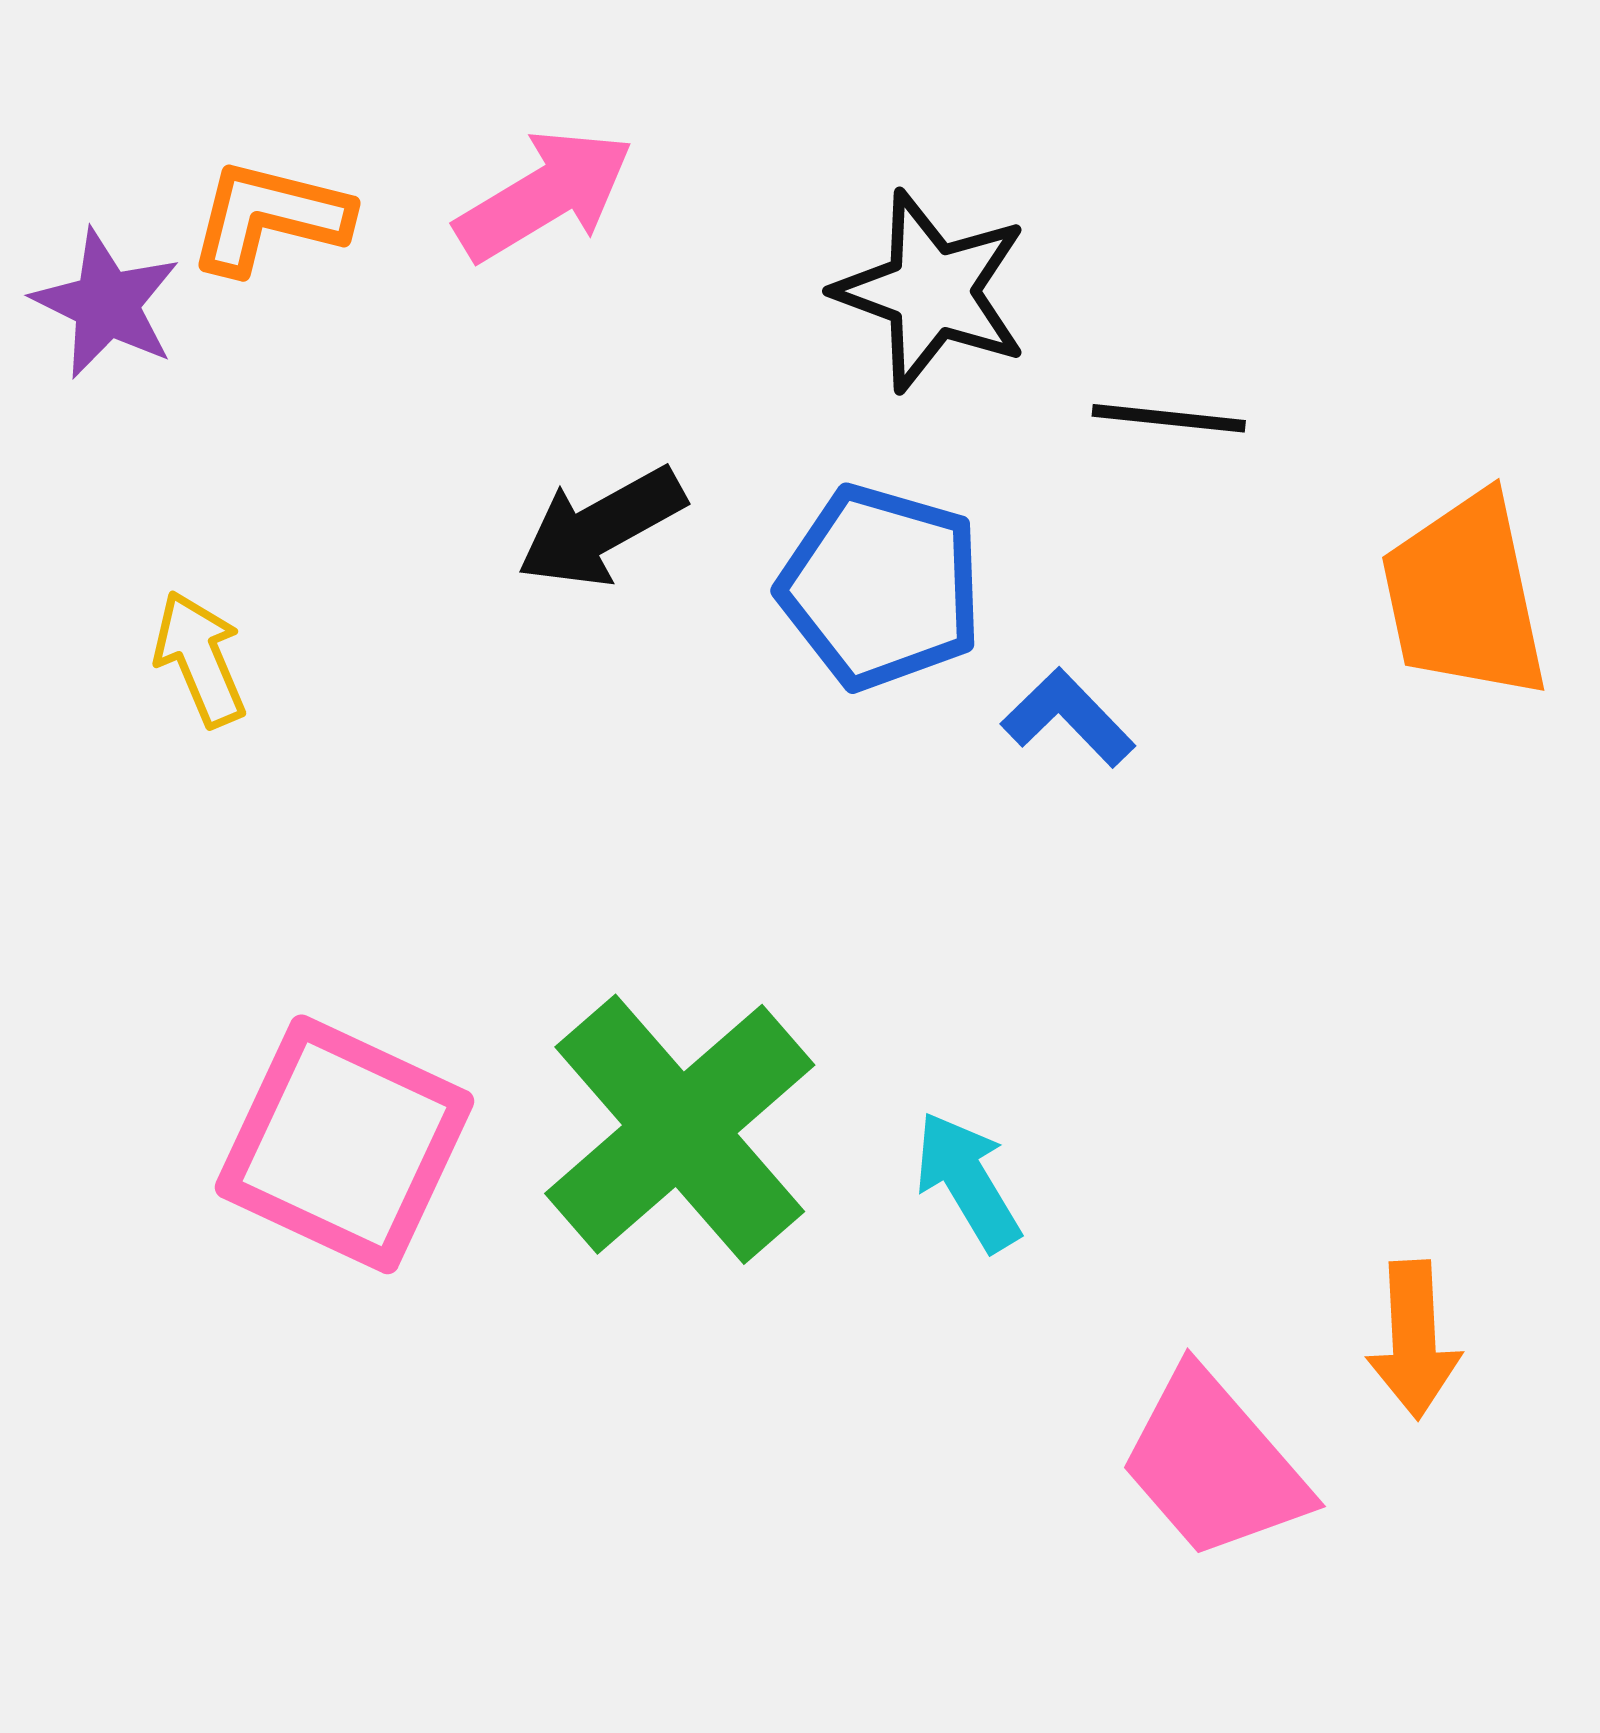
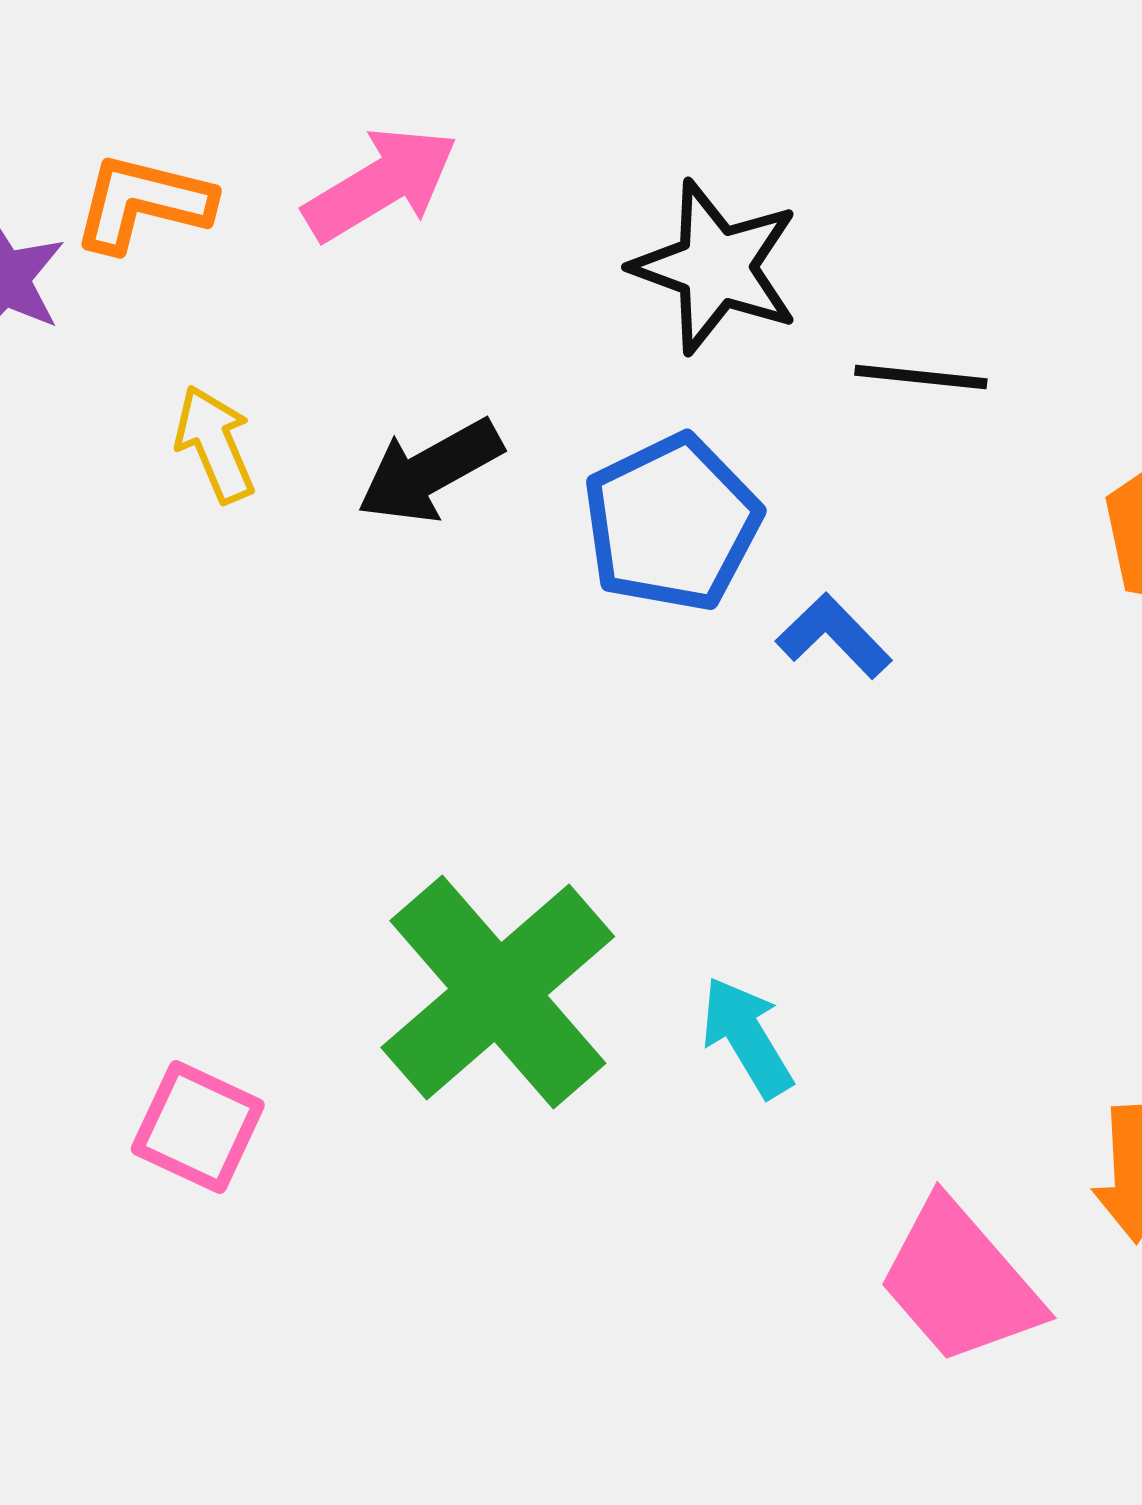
blue pentagon: (881, 587) -> (672, 523), turned 30
yellow arrow: (200, 659) -> (215, 444), moved
pink square: (344, 1144) -> (198, 1127), moved, size x0.6

